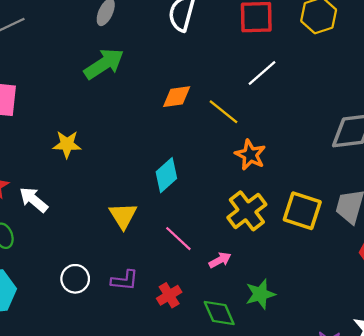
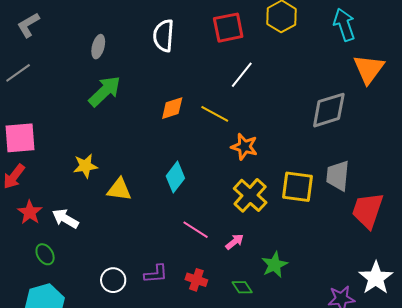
yellow triangle: (123, 216) -> (119, 189), moved, turned -40
red cross: (169, 295) -> (196, 280), turned -30
green diamond: (219, 313) -> (242, 287), size x0.7

